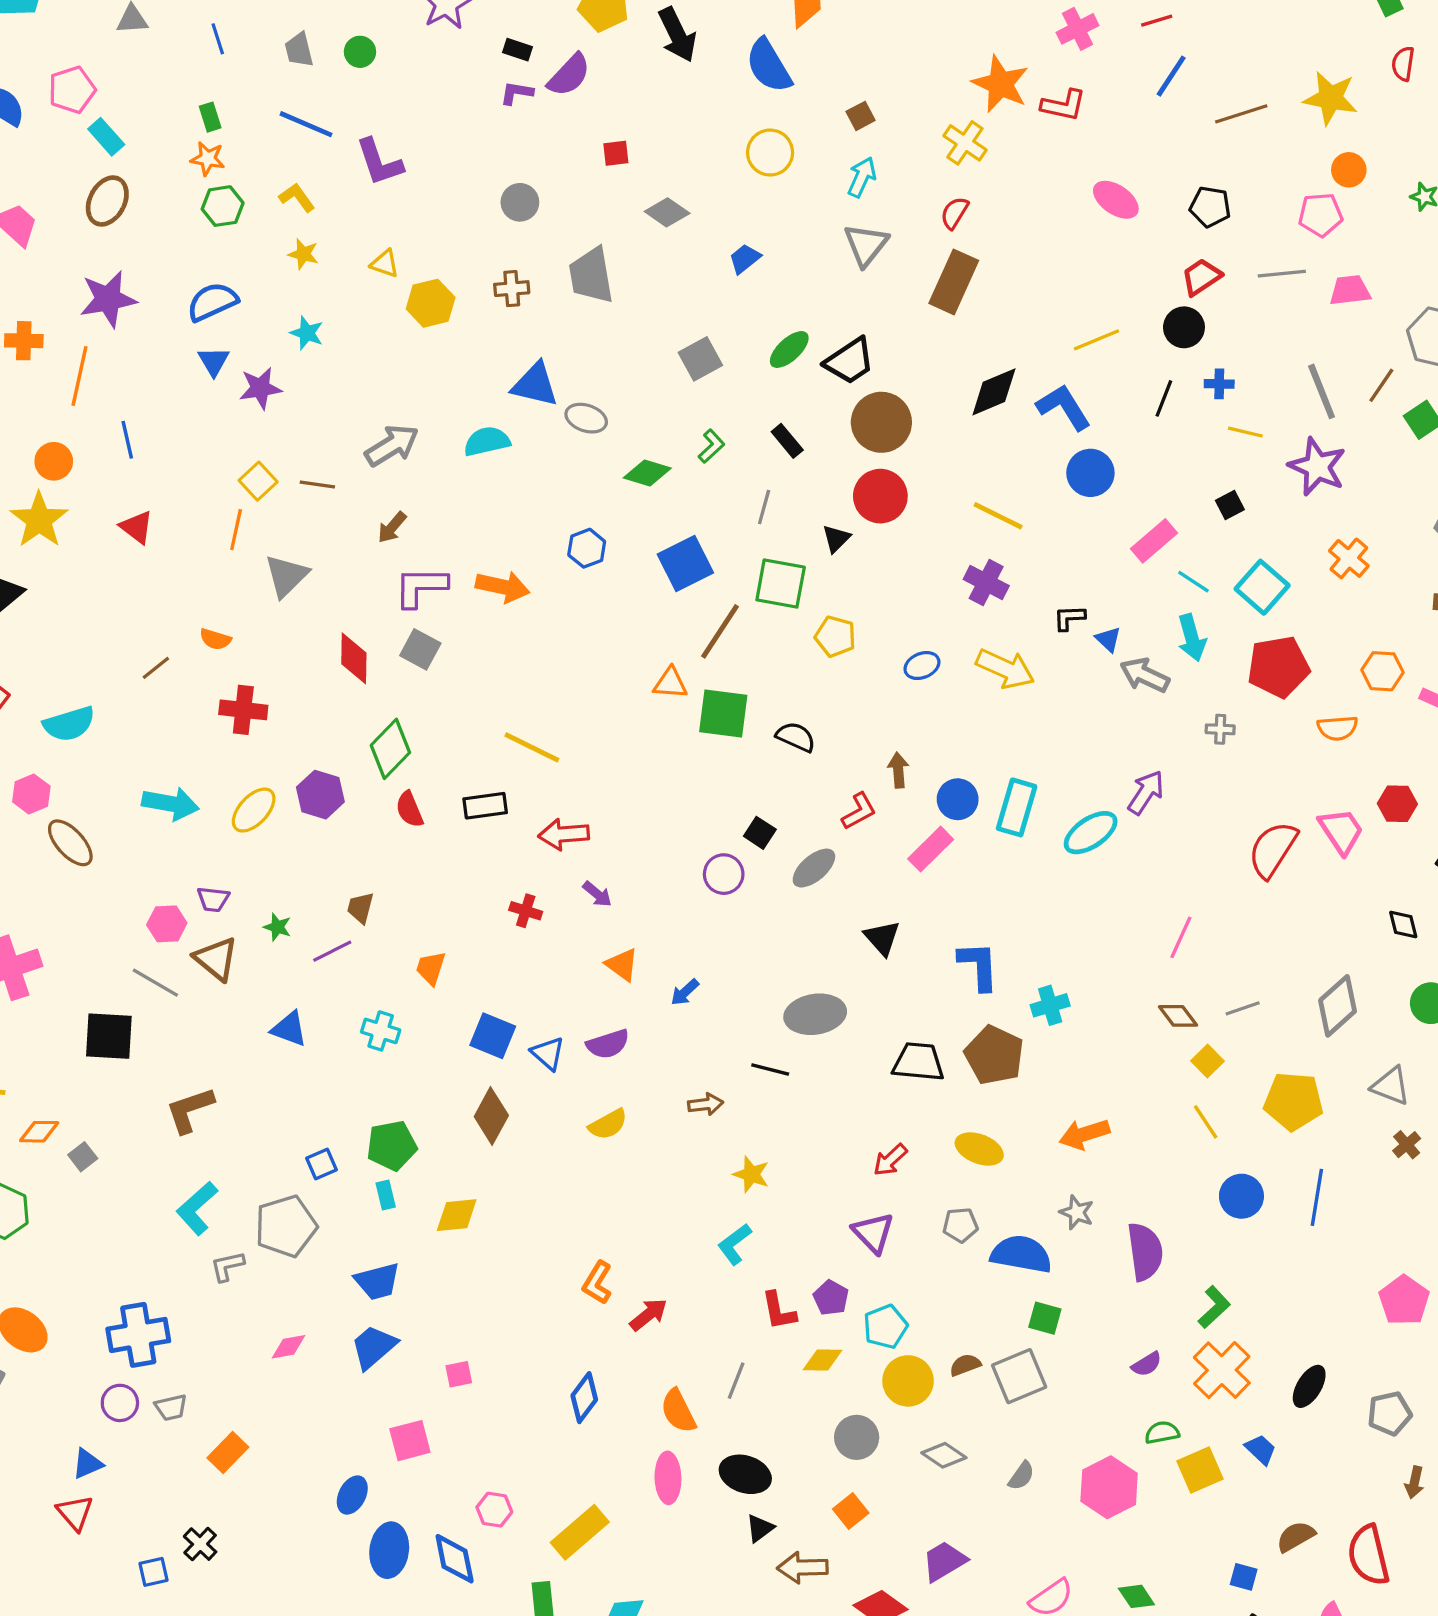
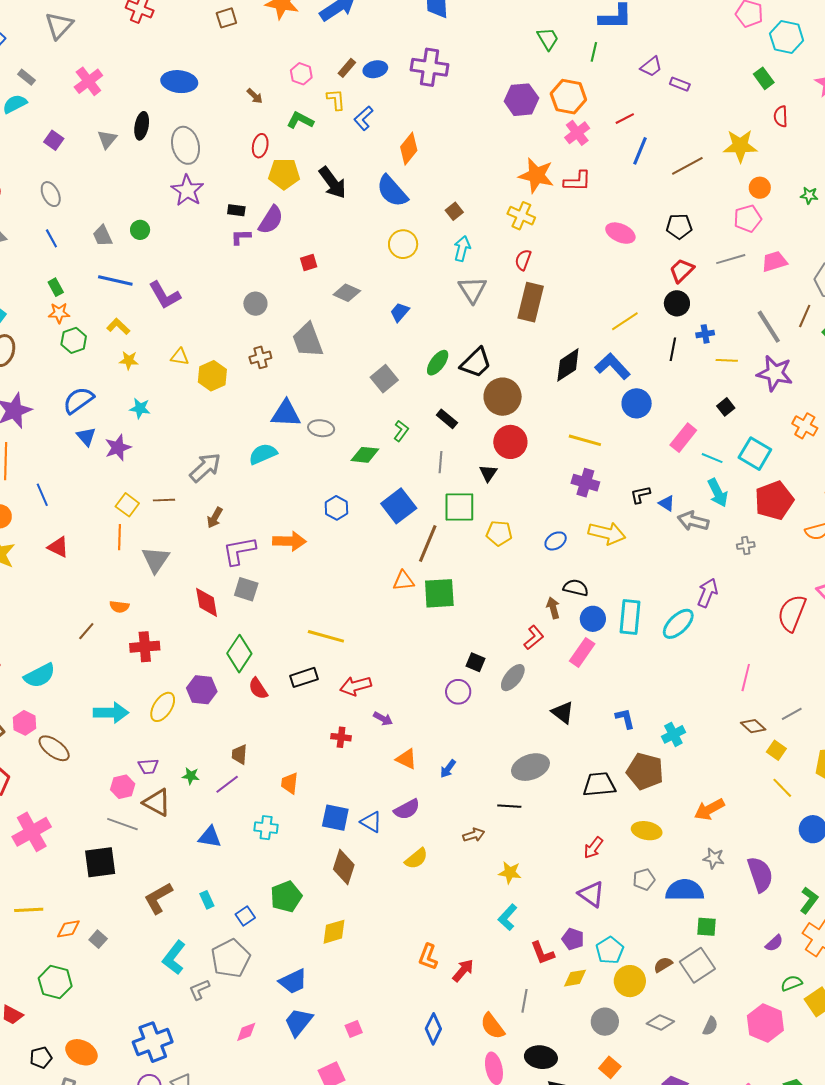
black semicircle: (796, 737) -> (576, 588), moved
blue L-shape: (979, 966) -> (625, 718), size x0.7
cyan rectangle: (386, 1195) -> (207, 900), moved

